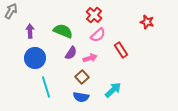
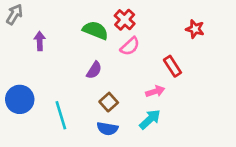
green semicircle: (63, 31) -> (95, 30), moved
red rectangle: (121, 50) -> (172, 66), moved
blue circle: (35, 58) -> (20, 99), moved
pink arrow: (90, 58) -> (155, 91), moved

